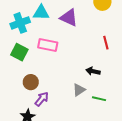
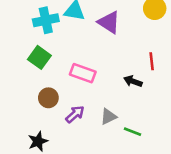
pink rectangle: (48, 45) -> (83, 73), moved
black arrow: (93, 71) -> (133, 81), moved
purple arrow: (42, 99) -> (75, 114), moved

